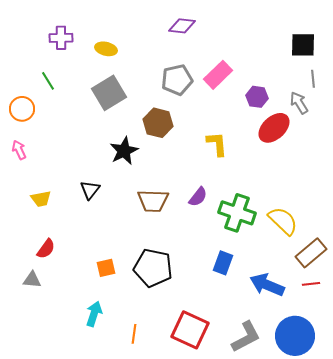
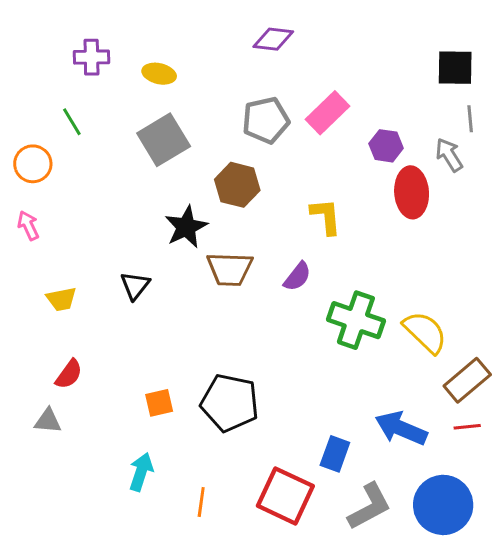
red ellipse: (274, 128) -> (412, 192), turned -52
purple semicircle: (198, 197) -> (297, 277), moved
brown trapezoid: (153, 201) -> (230, 269), moved
blue rectangle: (223, 263) -> (335, 454), moved

